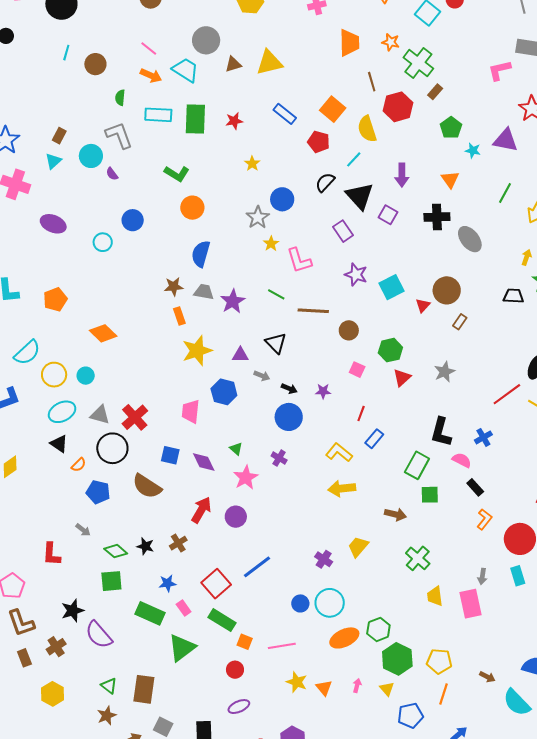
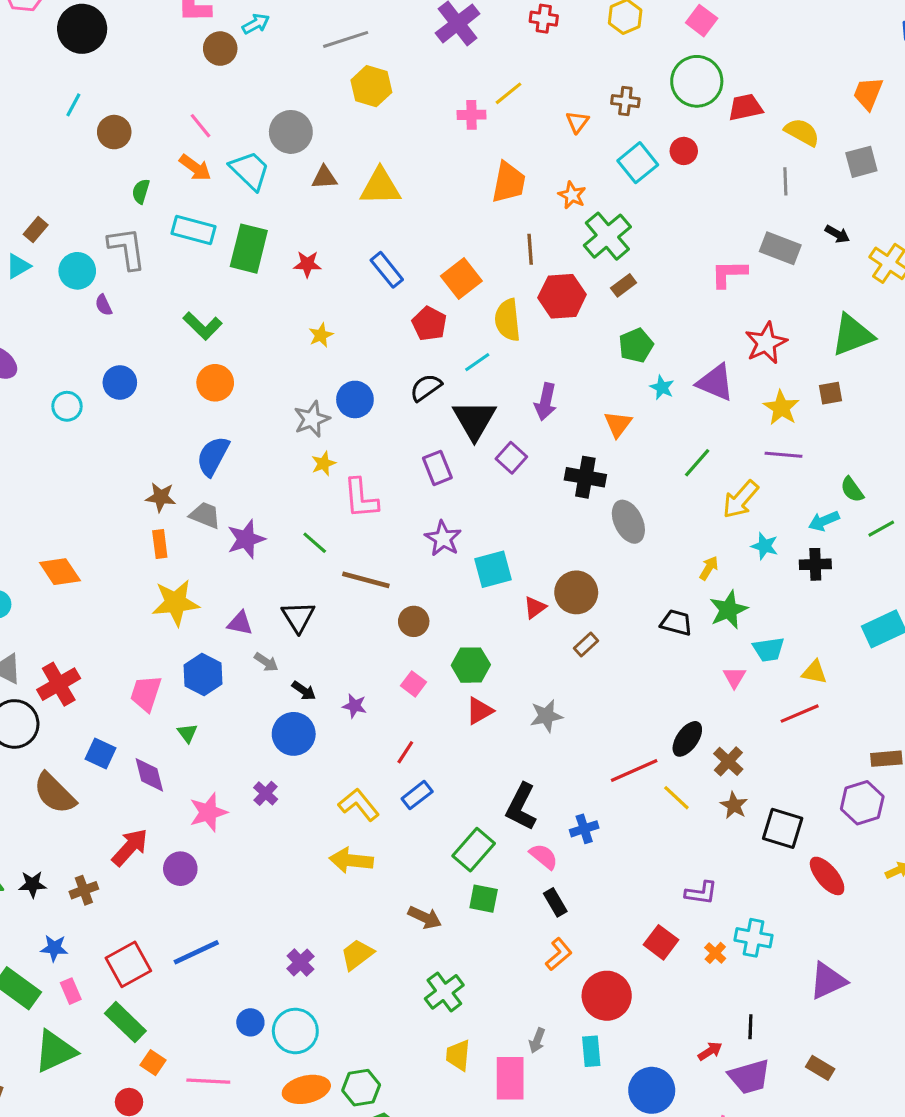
orange diamond: (103, 333) -> (60, 572), moved
green triangle: (236, 449) -> (187, 733), moved
black star: (145, 546) -> (33, 884), turned -30

